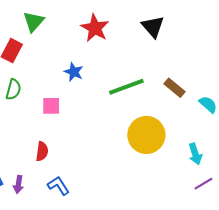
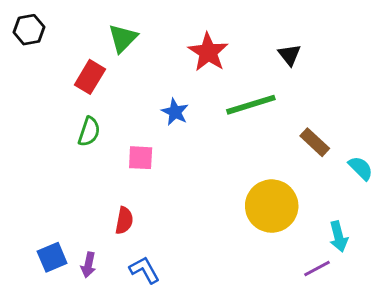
black triangle: (153, 27) -> (289, 55), size x0.7
green line: (126, 87) -> (251, 105), moved
purple line: (203, 184) -> (317, 268), moved

